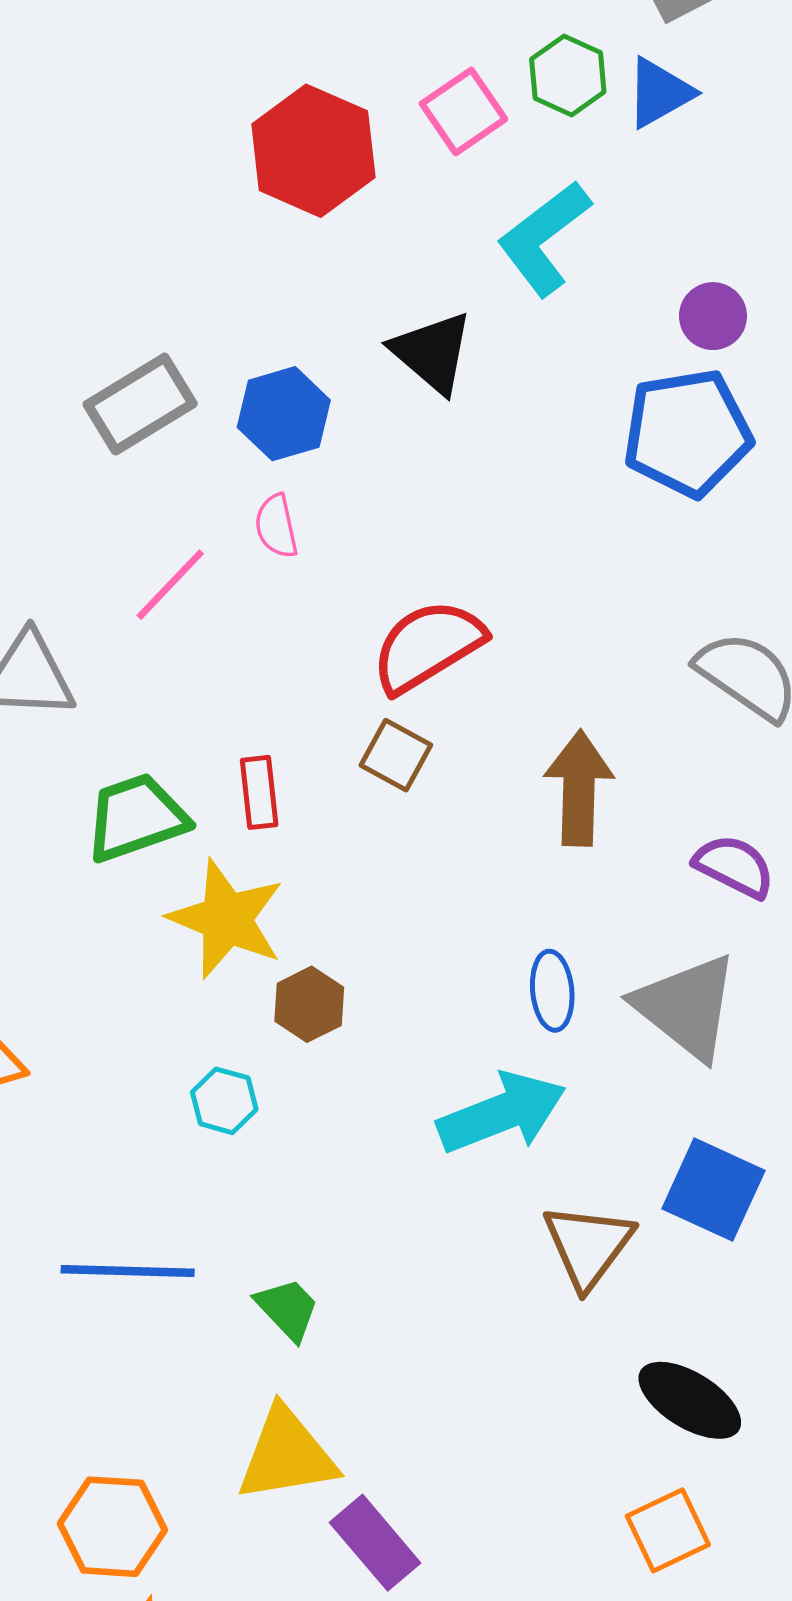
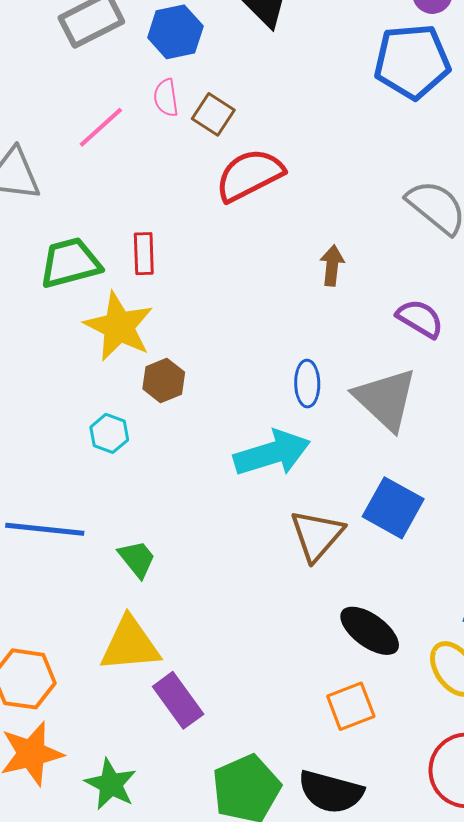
brown square: (396, 755) -> (213, 114), moved
brown arrow: (579, 788) -> (332, 265), size x0.6

